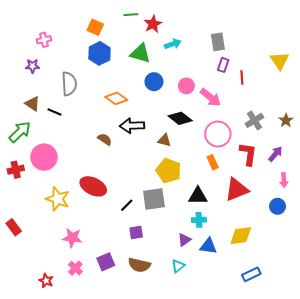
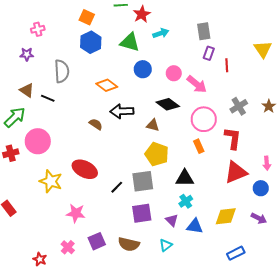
purple arrow: (275, 154) -> (259, 218), moved, turned 77
red triangle: (237, 190) -> (236, 172), moved
cyan cross: (199, 220) -> (186, 201), turned -32
purple square: (136, 232) -> (142, 213), moved, size x1.5
pink star: (72, 238) -> (76, 213), moved
purple triangle: (184, 240) -> (172, 220), turned -40

